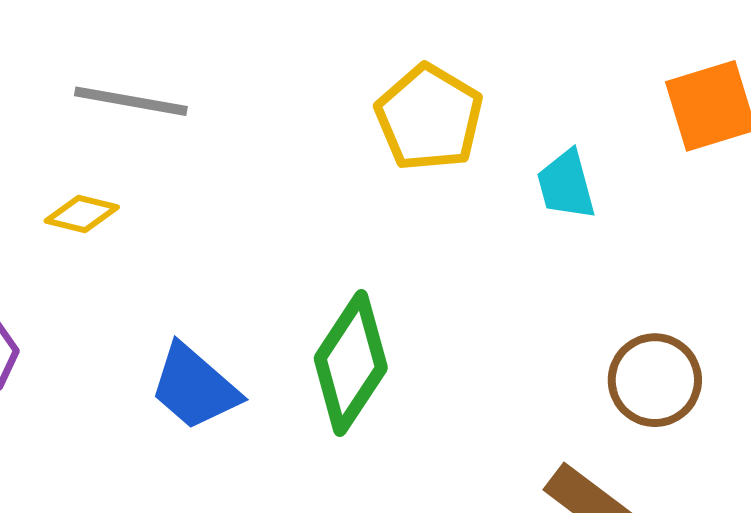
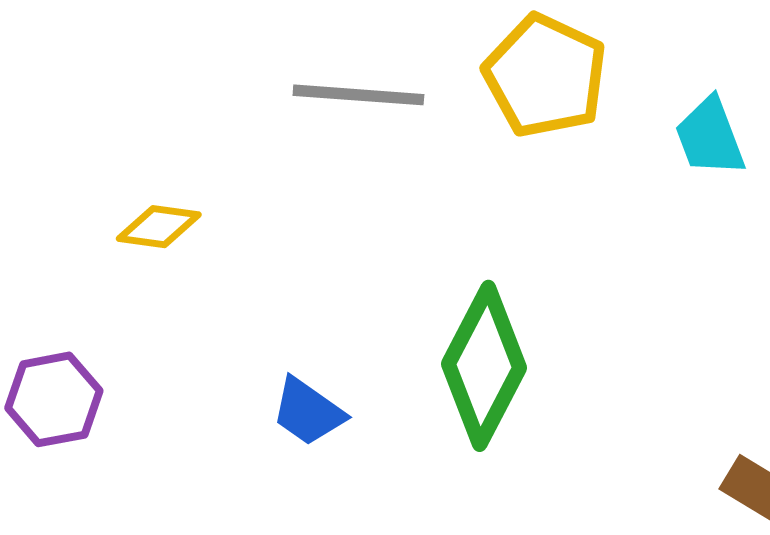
gray line: (131, 101) -> (358, 95), moved
blue trapezoid: (195, 387) -> (308, 412), size x0.7

